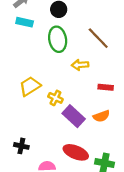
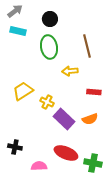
brown line: (98, 38) -> (87, 46), turned 30

